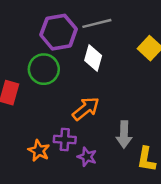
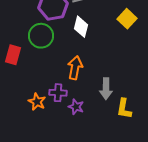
orange arrow: (86, 109) -> (75, 68), turned -40

